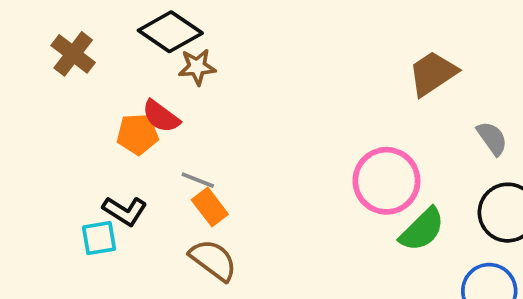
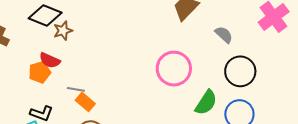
green semicircle: (422, 230) -> (206, 103), moved

